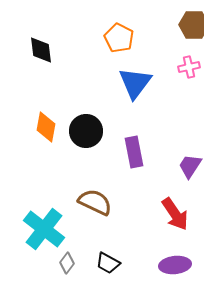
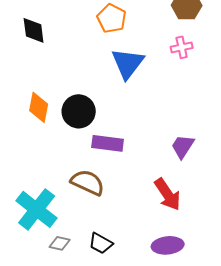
purple rectangle: (134, 152) -> (108, 143), moved, turned -72
gray diamond: (67, 263) -> (60, 243), turned 65

